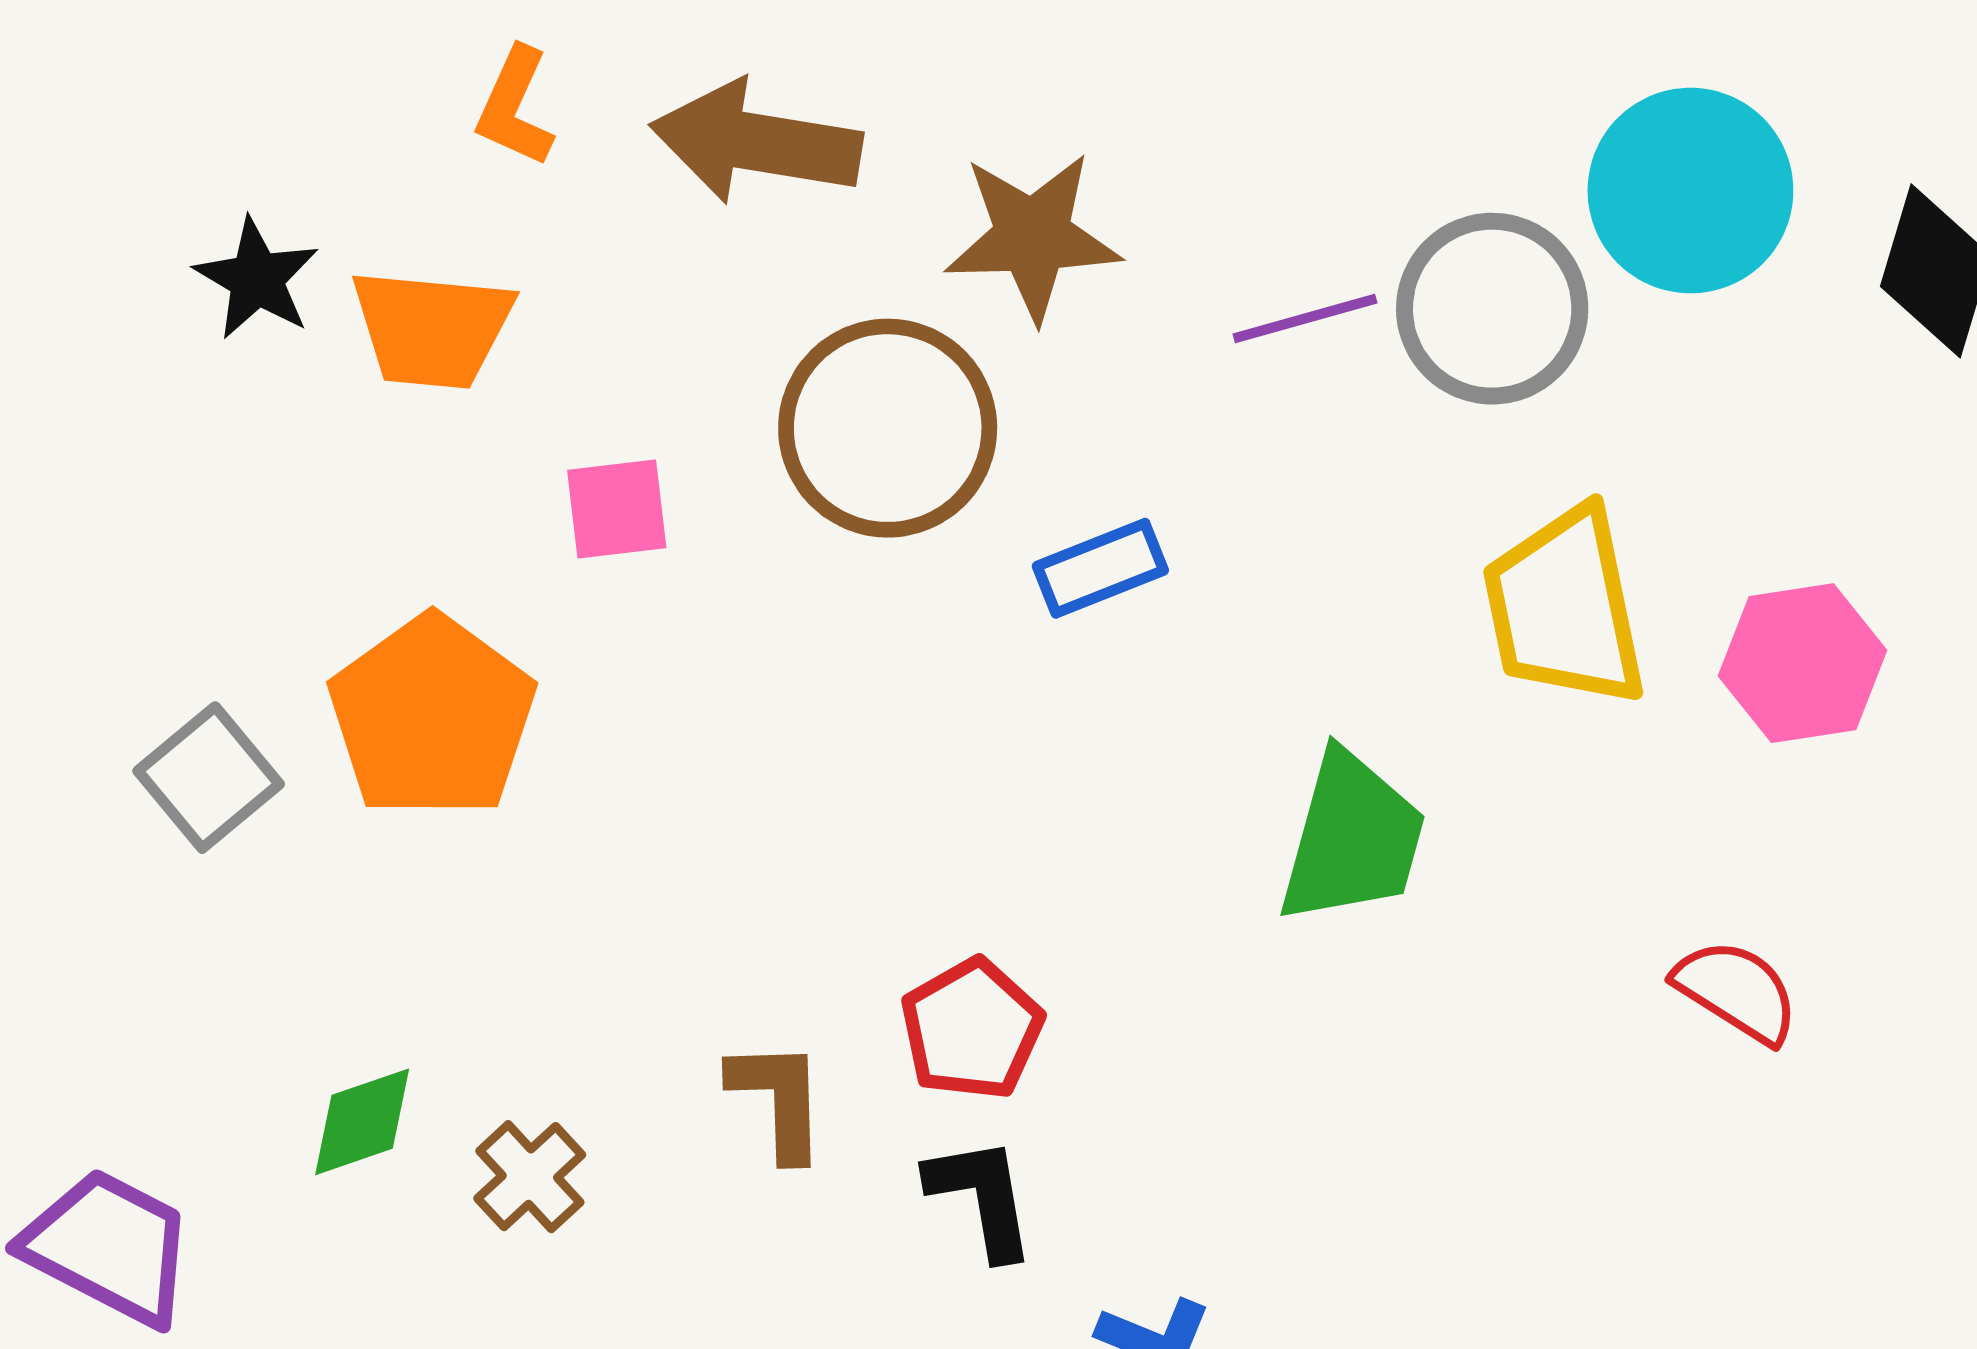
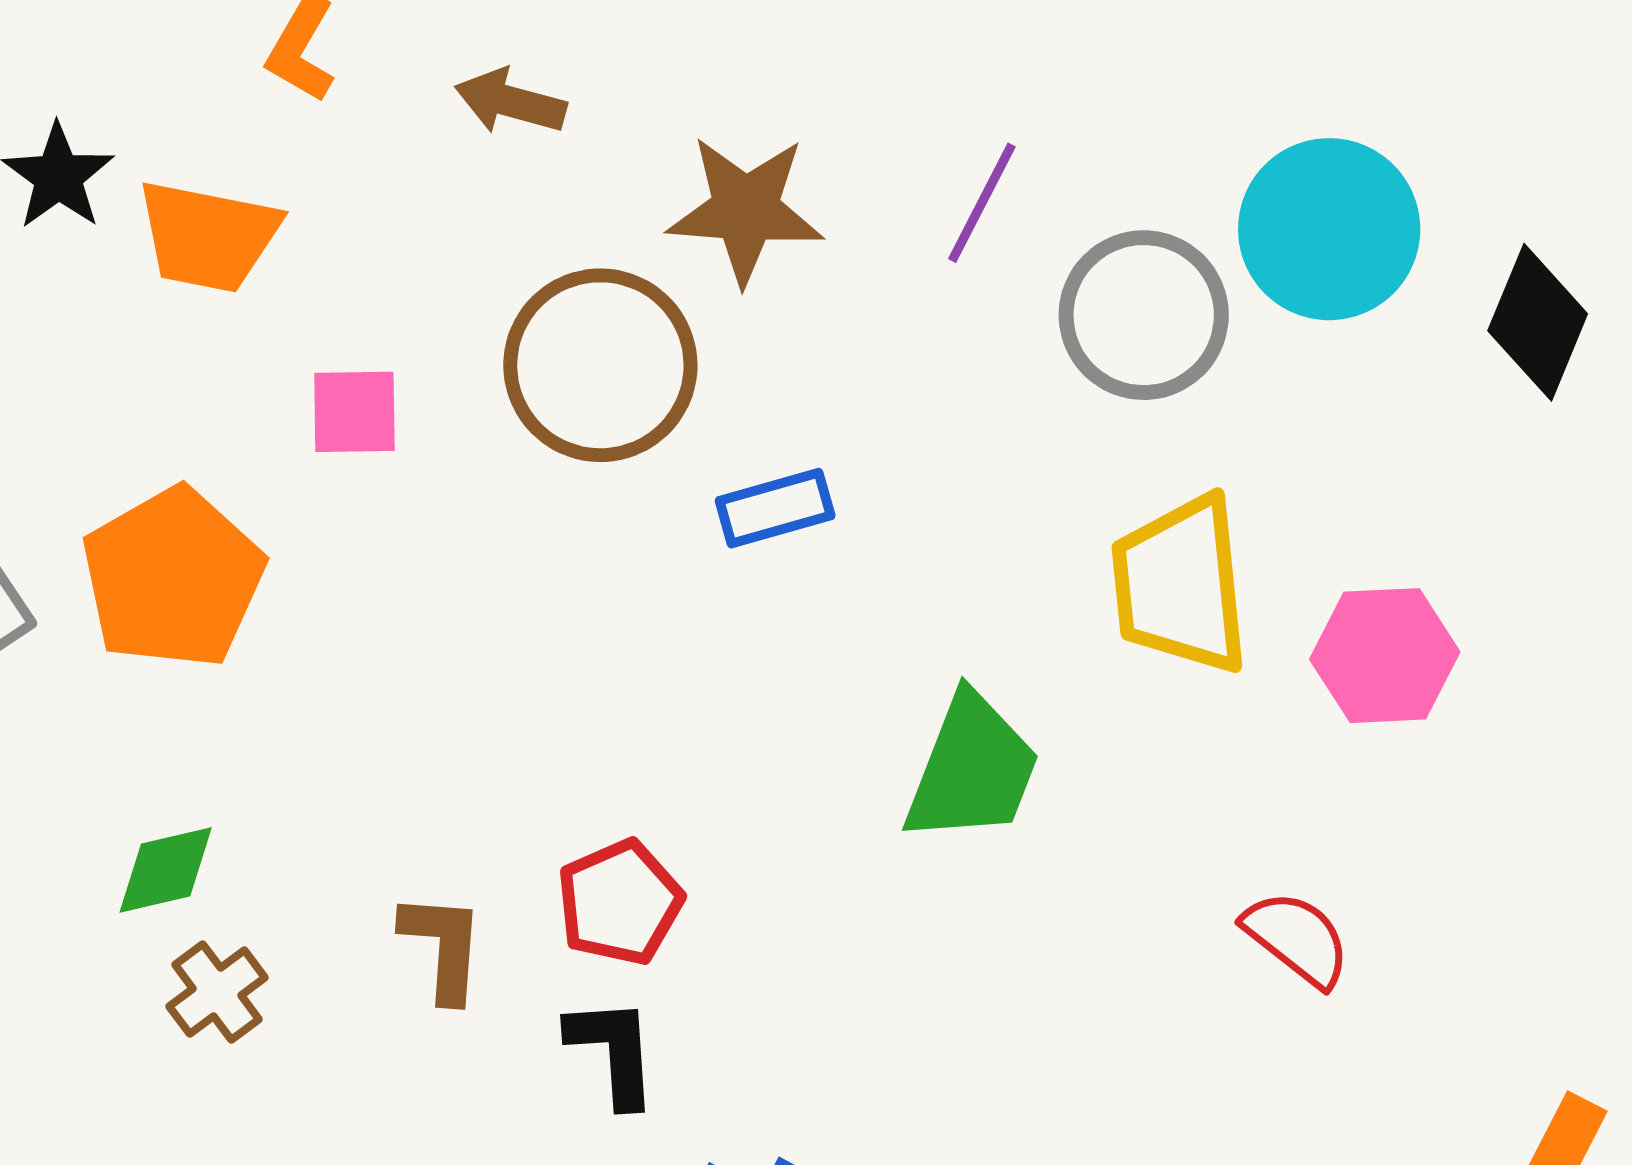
brown arrow: (756, 142) -> (510, 102), size x0.6
purple line: (1305, 318) -> (982, 203), moved, turned -53
green diamond: (362, 1122) -> (166, 870), moved

